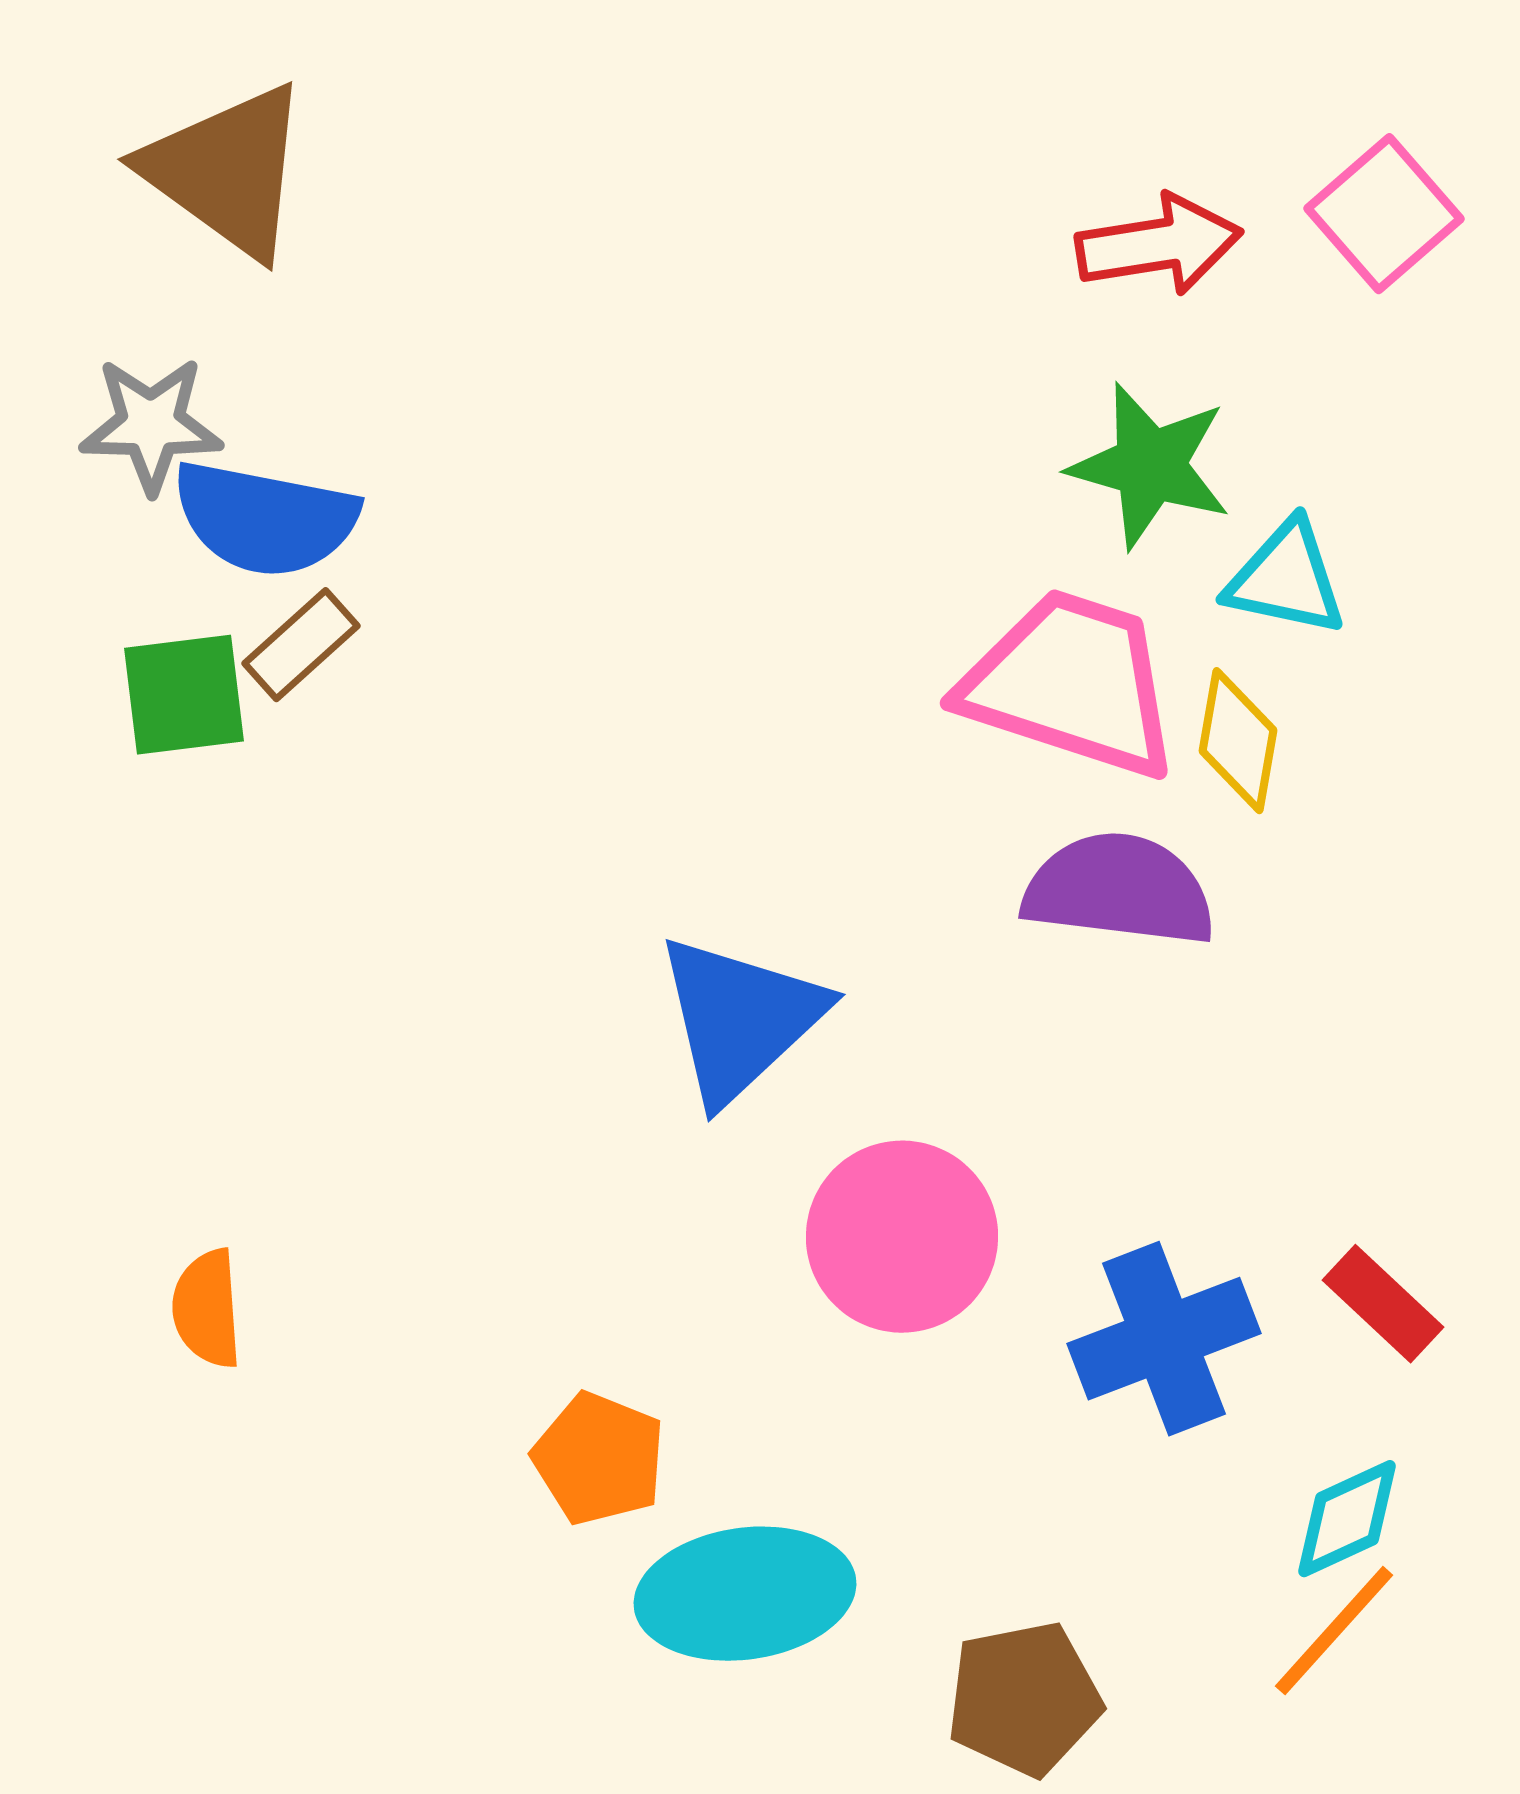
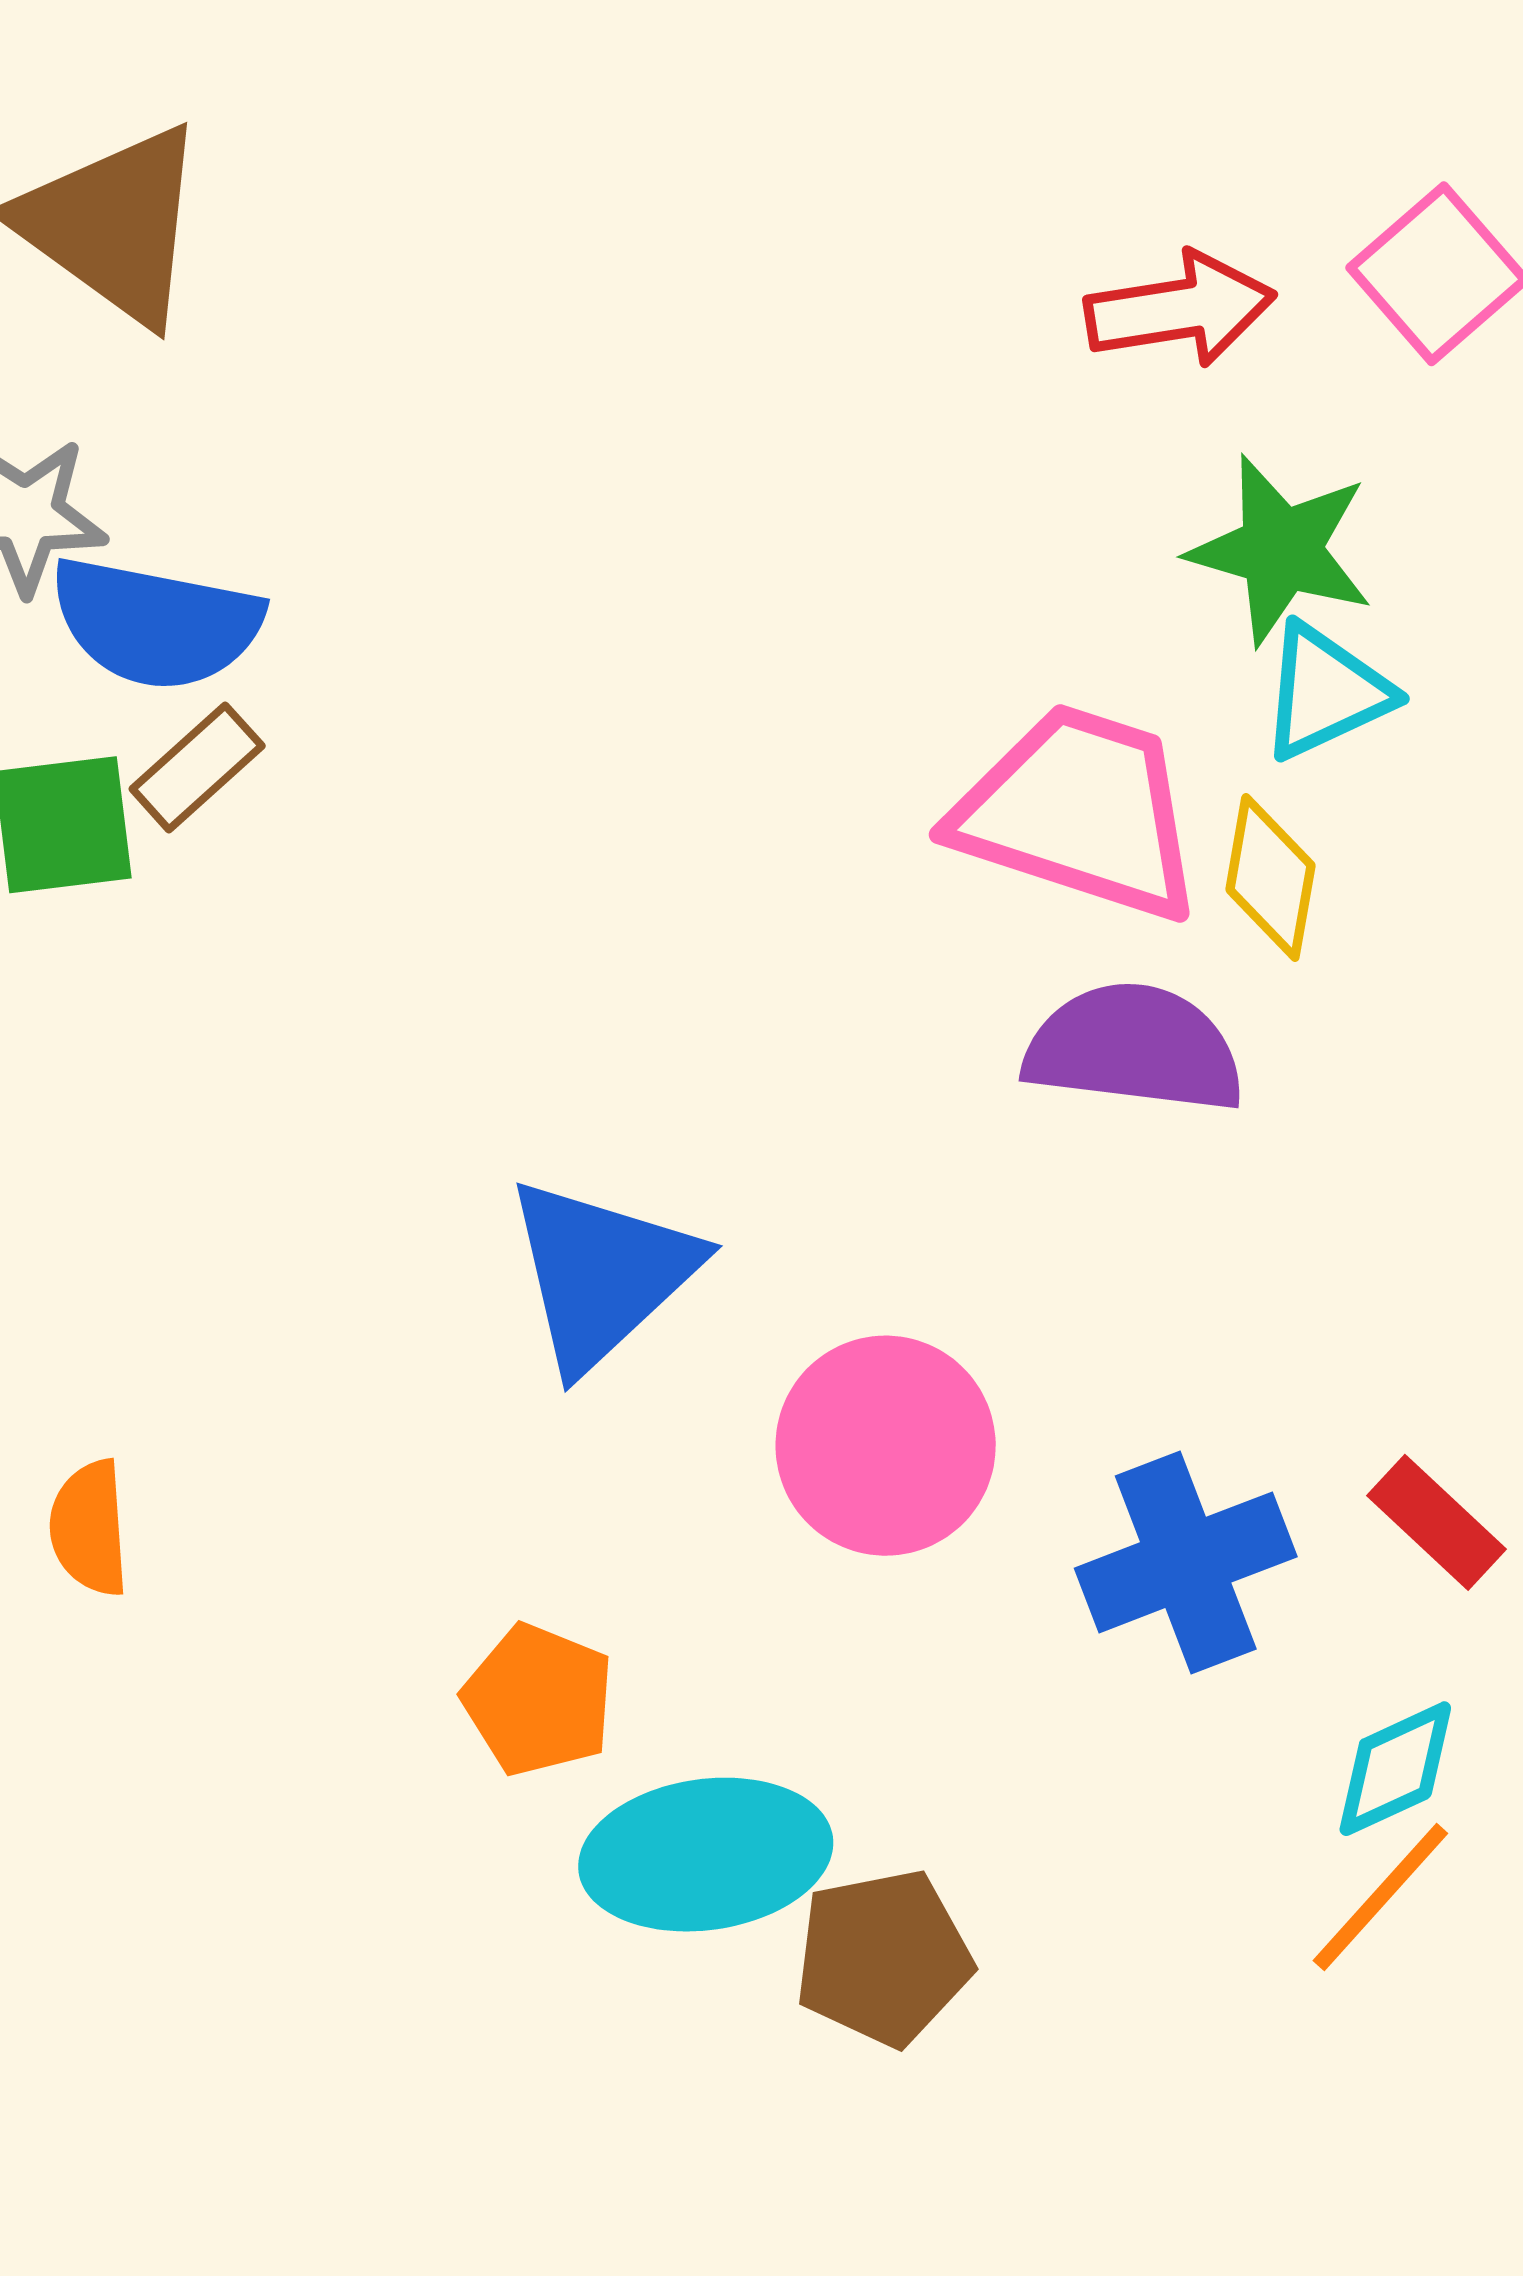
green star: (1150, 466) -> (1281, 550), moved
cyan triangle: (1286, 579) -> (1325, 692), turned -37
blue triangle: (740, 1019) -> (601, 1274), moved
brown pentagon: (1024, 1699) -> (883, 1958), moved

